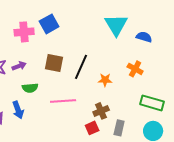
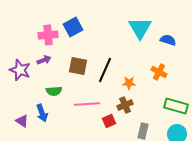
purple arrow: (19, 66) -> (44, 60), moved
brown cross: (101, 111) -> (125, 105), moved
red square: (92, 128) -> (109, 121), moved

